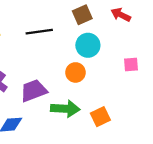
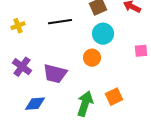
purple trapezoid: (34, 91) -> (55, 74), turned -145
green arrow: (65, 109) -> (85, 104), moved, turned -75

